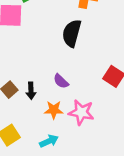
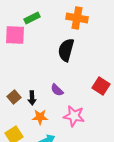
orange star: (54, 110) -> (40, 117), moved

